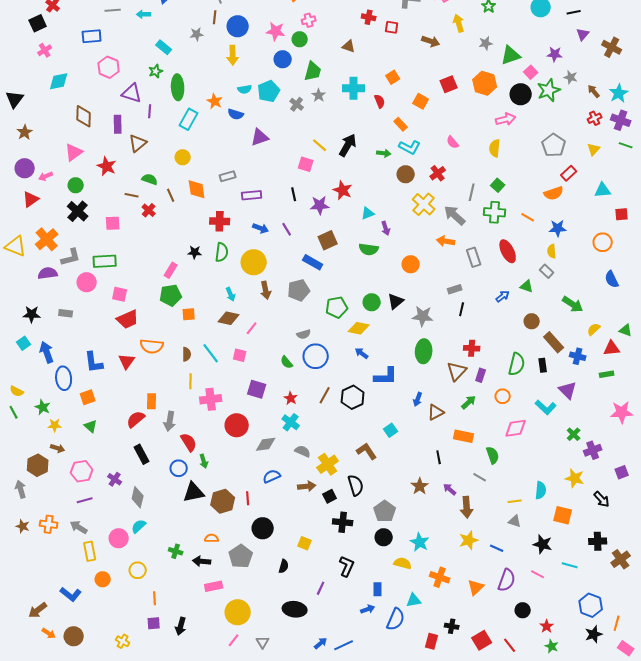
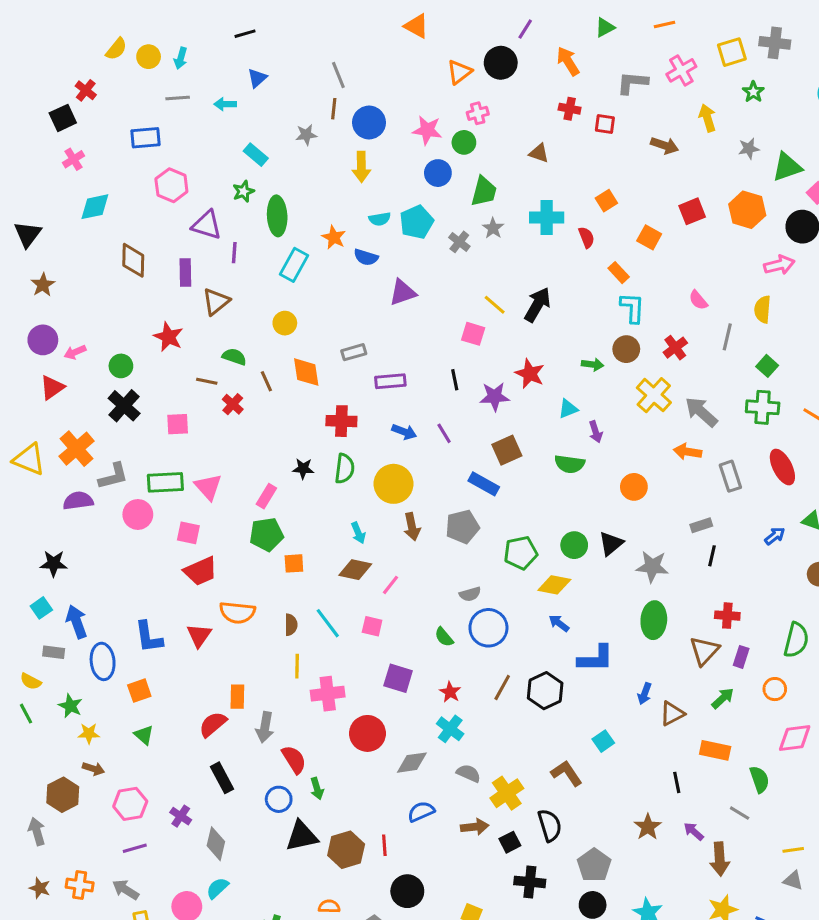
cyan L-shape: (410, 147) -> (632, 308), turned -115
pink triangle: (74, 152) -> (208, 487), moved, turned -36
green arrow: (384, 153) -> (593, 364), moved
gray line: (472, 192) -> (727, 337), moved
gray rectangle: (66, 313) -> (54, 652), moved

